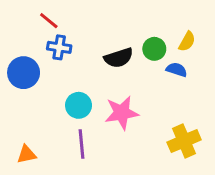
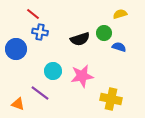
yellow semicircle: (187, 41) -> (120, 14), moved, turned -136
yellow cross: (184, 141) -> (111, 99), moved, turned 35
purple line: (81, 144) -> (40, 93), moved, turned -48
orange triangle: (27, 154) -> (18, 104), turned 32

